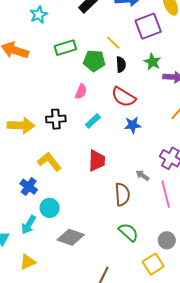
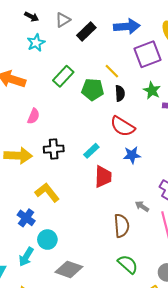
green rectangle: (65, 48) -> (63, 76), turned -30
pink semicircle: (81, 92) -> (34, 116), moved
red trapezoid: (97, 161) -> (103, 177), moved

